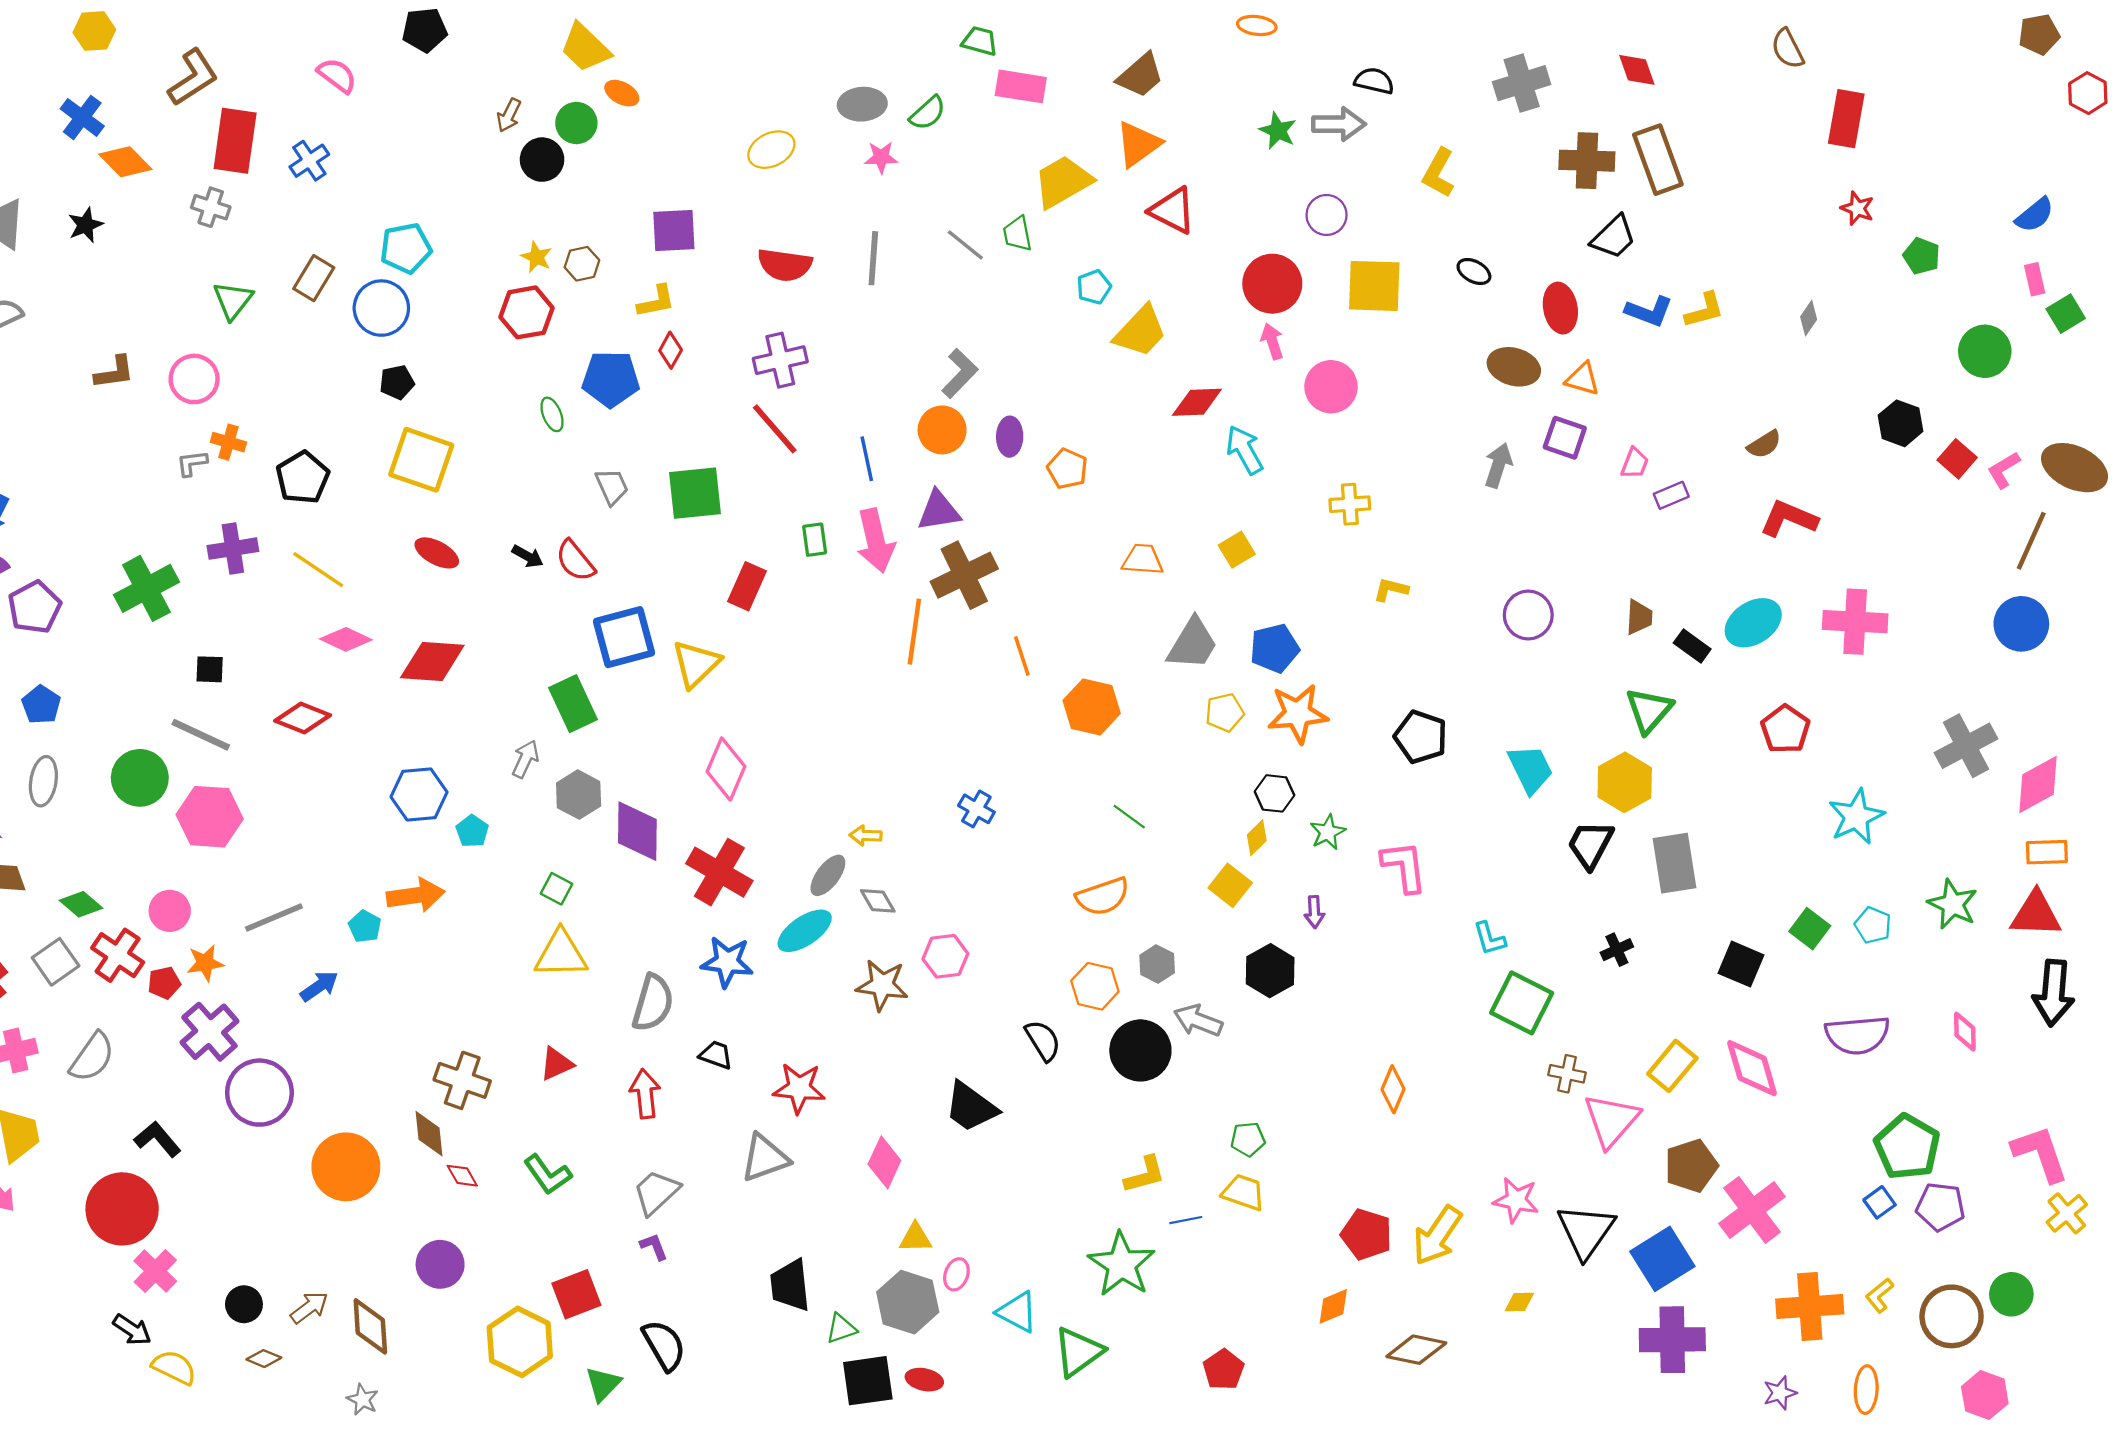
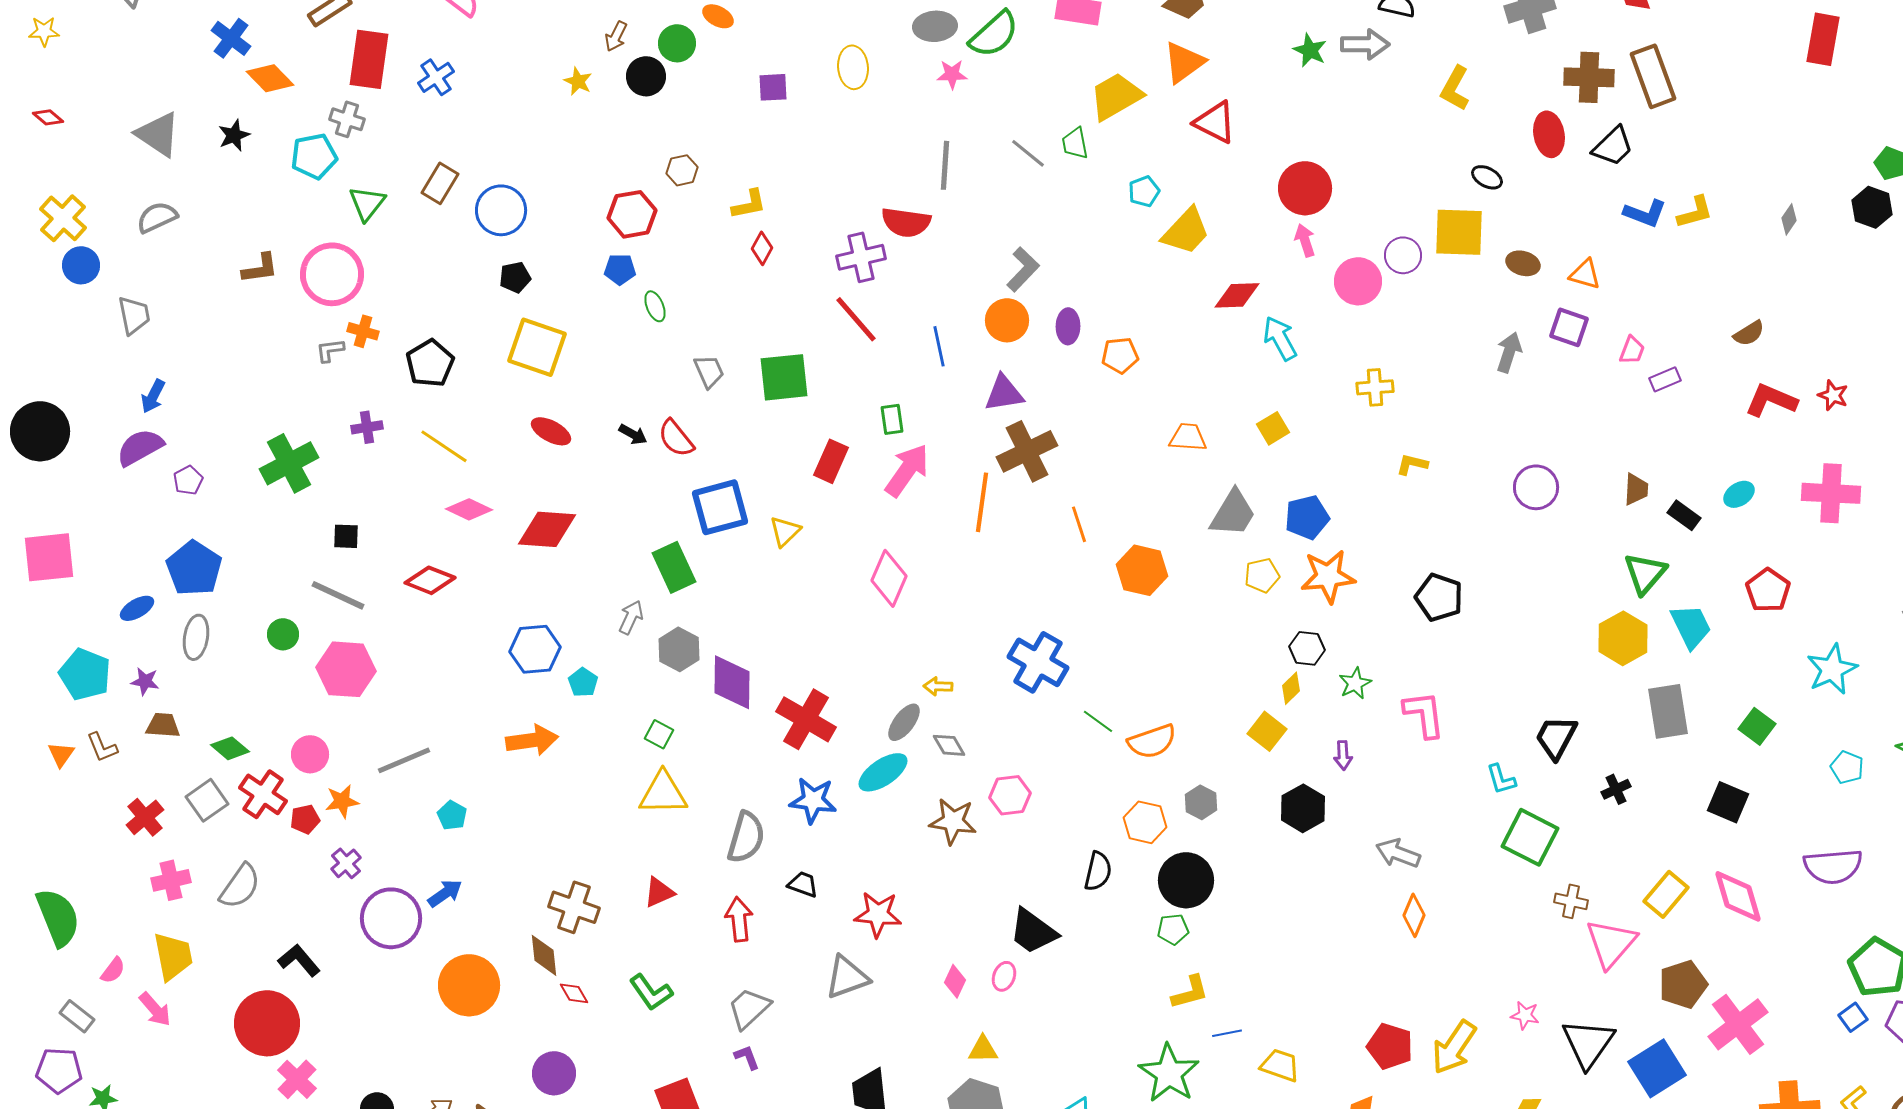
green semicircle: (928, 113) -> (994, 34), size x1.5
yellow ellipse: (771, 150) -> (853, 67), turned -69
red star: (1857, 208) -> (1833, 395), moved
purple circle: (1327, 215) -> (1403, 255), moved
purple square: (674, 230) -> (773, 87), moved, size x0.7
cyan pentagon: (406, 248) -> (314, 156), moved
yellow star: (536, 257) -> (578, 81), moved
red semicircle: (785, 265) -> (906, 222), moved
yellow square: (1374, 286) -> (1459, 232), moved
red ellipse: (1560, 308) -> (1549, 134), moved
brown ellipse: (1514, 367) -> (1523, 263), size x0.7
pink circle: (194, 379) -> (332, 274), size x1.4
blue pentagon: (611, 379) -> (620, 269), moved, size x0.6
black hexagon: (1901, 423) -> (1872, 207), moved
orange pentagon: (1067, 469) -> (1120, 355), turned -30
pink arrow: (876, 541) -> (907, 470), moved, turned -132
purple cross: (233, 549) -> (367, 427), size x0.7
purple pentagon: (35, 607) -> (188, 480), size x0.6
cyan ellipse: (1753, 623) -> (1739, 494), size x0.6
yellow triangle: (696, 664) -> (785, 531), size x0.7
blue pentagon: (41, 705) -> (194, 568), size x1.6
pink diamond: (726, 769) -> (889, 578), moved
cyan trapezoid: (1530, 769) -> (1691, 626), moved
green circle: (140, 778) -> (283, 634), size x0.6
blue cross: (976, 809) -> (1038, 662), size x1.8
green line: (1129, 817) -> (1098, 721), moved
black trapezoid: (1590, 844) -> (1556, 737), moved
cyan pentagon: (365, 926) -> (452, 815), moved
green square: (1810, 929) -> (1757, 726), moved
blue arrow: (319, 986) -> (445, 893), moved
gray arrow: (1198, 1021) -> (1398, 853), moved
purple cross: (210, 1032) -> (346, 863), size x0.6
black semicircle: (1043, 1041) -> (1098, 871), turned 45
green pentagon: (1248, 1139) -> (1173, 929), moved
pink diamond: (884, 1162) -> (955, 981), size x0.7
yellow trapezoid: (1243, 1192) -> (1280, 1065), moved
pink star: (1516, 1200) -> (1525, 1015), size x0.7
pink ellipse: (956, 1274) -> (1004, 976), moved

